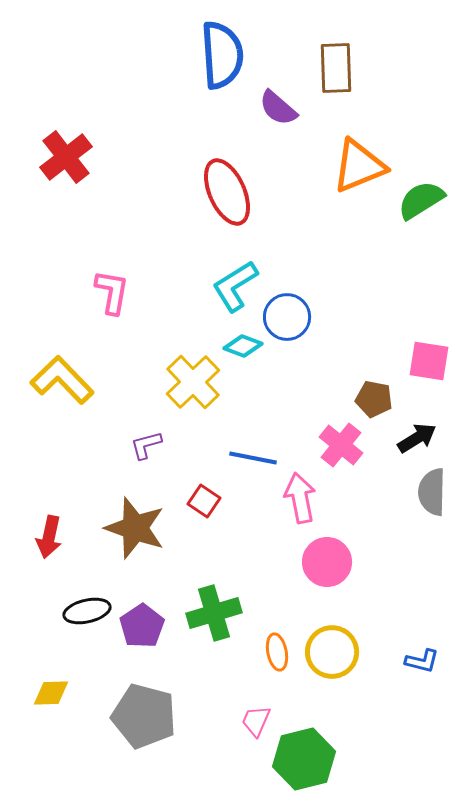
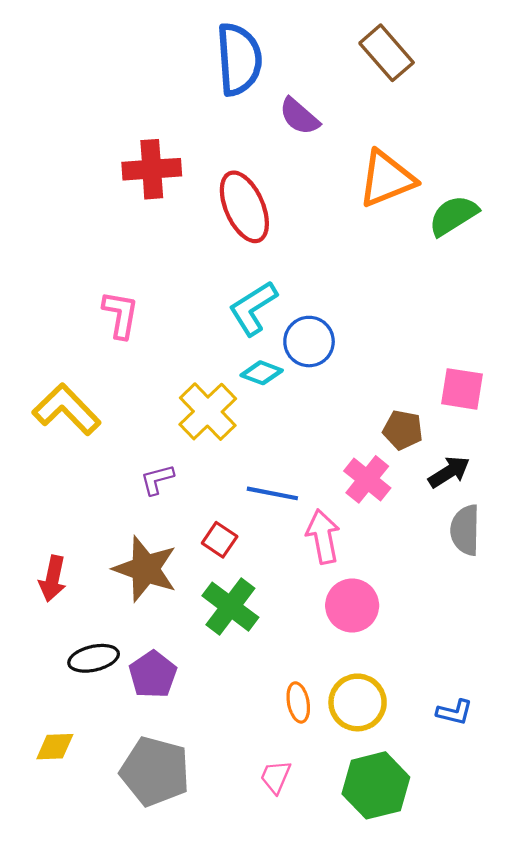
brown rectangle: (336, 68) -> (387, 53), moved, turned -39
red cross: (66, 157) -> (152, 169), moved, turned 34
green cross: (214, 613) -> (230, 607), moved, turned -36
green hexagon: (304, 759) -> (376, 785), moved

